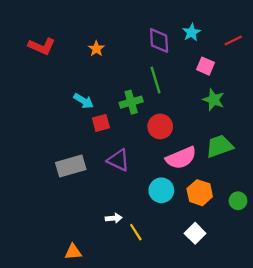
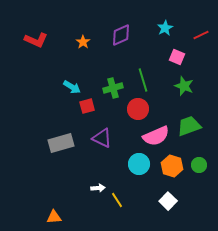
purple diamond: (159, 41) -> (121, 35), moved, turned 70
green line: (156, 80) -> (143, 80), moved
green circle: (238, 201) -> (199, 165), moved
orange triangle: (73, 252) -> (54, 217), moved

